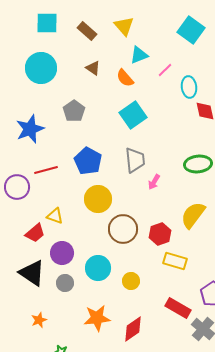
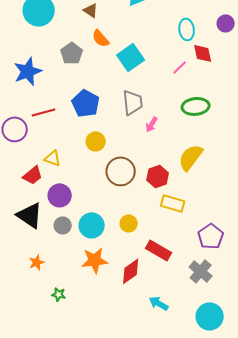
pink line: (165, 70) -> (180, 67), moved
orange semicircle: (125, 78) -> (101, 38), moved
yellow circle: (98, 199) -> (96, 141), size x0.7
cyan circle: (98, 268) -> (92, 225), moved
red rectangle: (178, 308) -> (159, 250), moved

